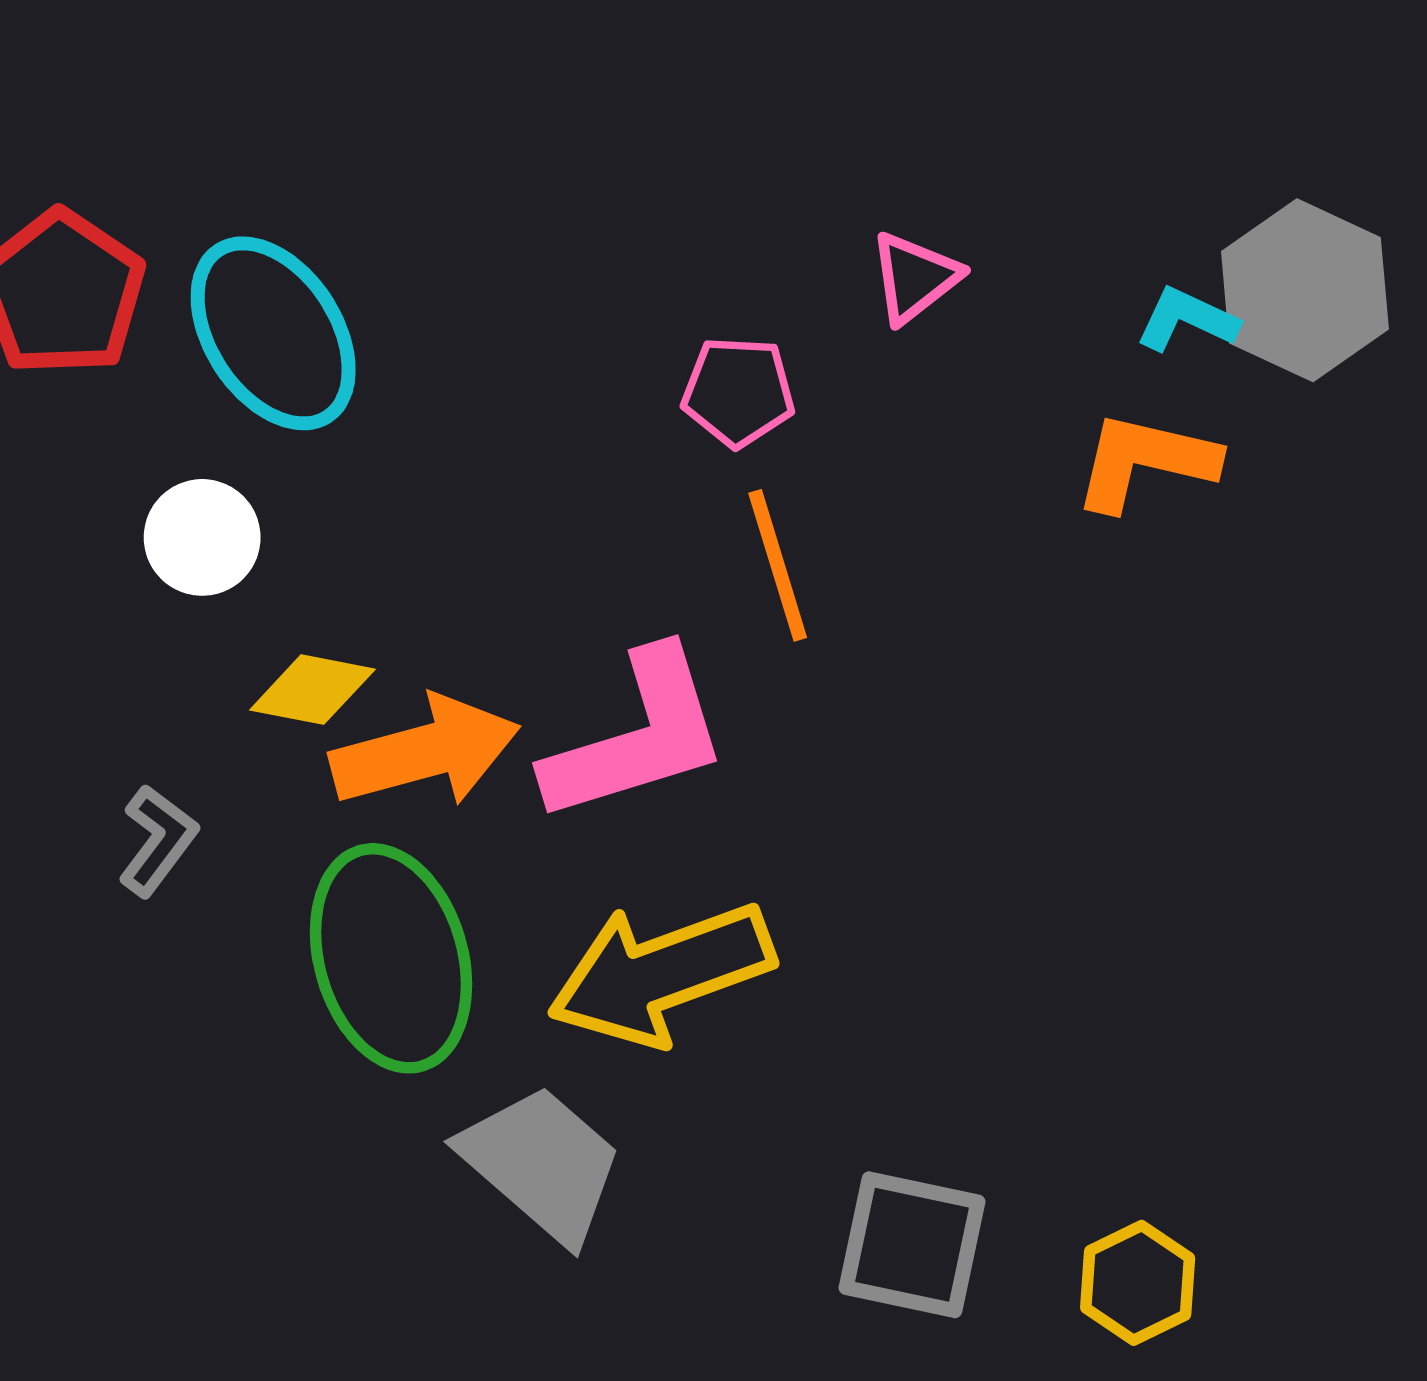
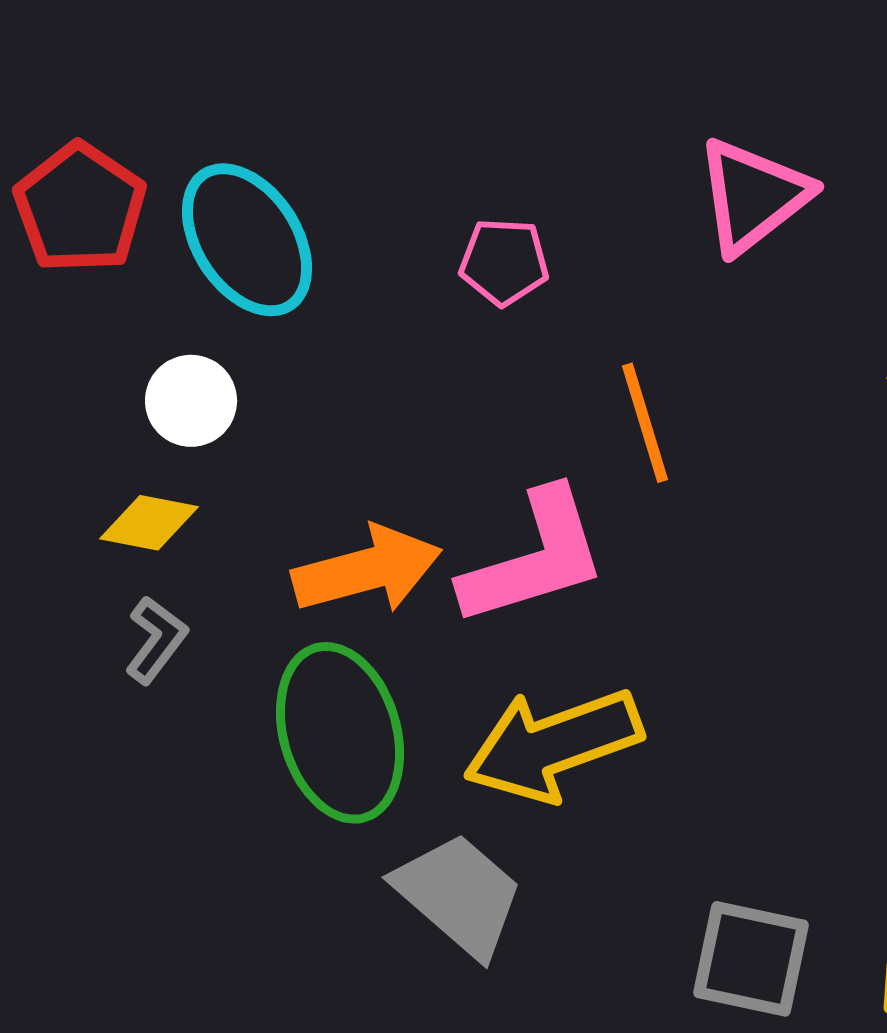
pink triangle: (915, 278) -> (753, 196), size x1.6
pink pentagon: (738, 392) -> (504, 262), moved
yellow diamond: (312, 690) -> (149, 523), moved

